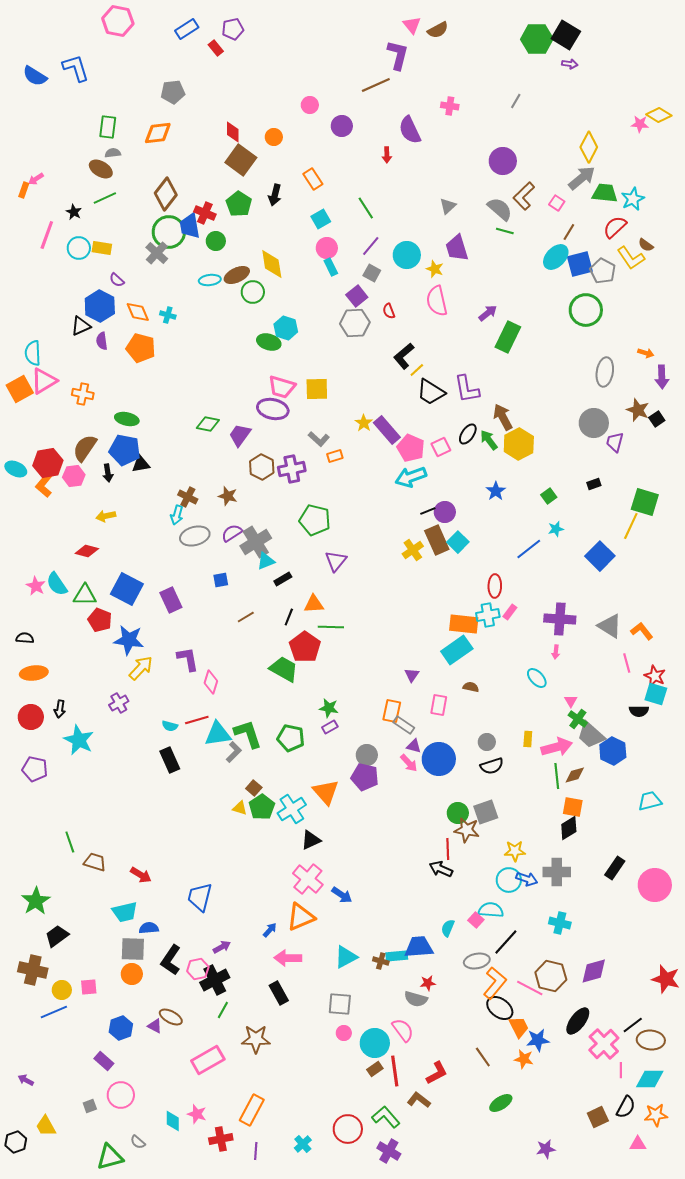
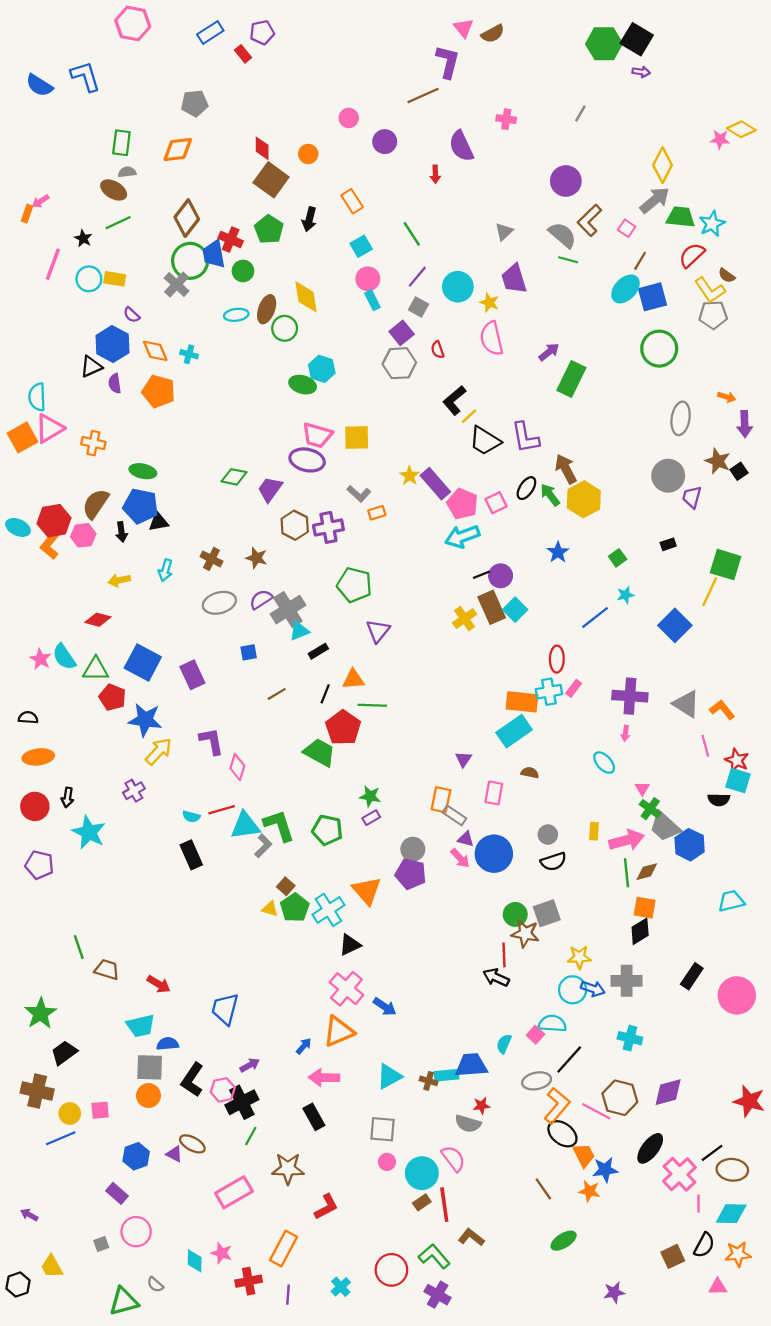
gray pentagon: (603, 271) -> (713, 315), moved, turned -30
brown ellipse: (237, 275) -> (267, 309), turned -45
cyan arrow: (177, 515) -> (165, 570), moved
red L-shape: (437, 1073) -> (326, 1207), moved

